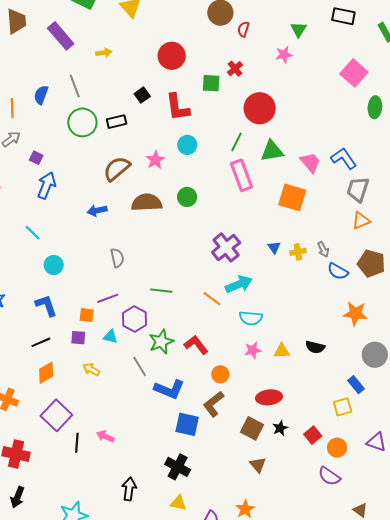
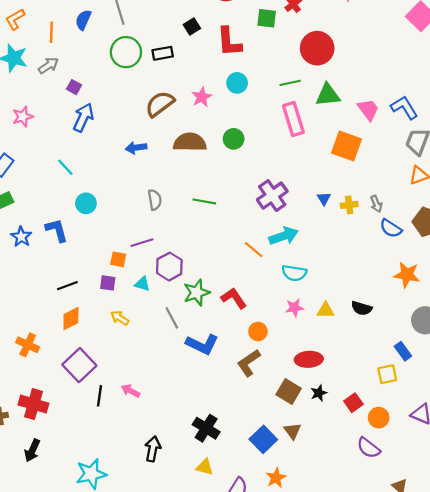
green line: (237, 142) -> (290, 83), turned 48
green line: (161, 291) -> (204, 201), moved
blue L-shape: (46, 306) -> (57, 230), moved
blue square: (187, 424) -> (263, 439), moved, turned 30

